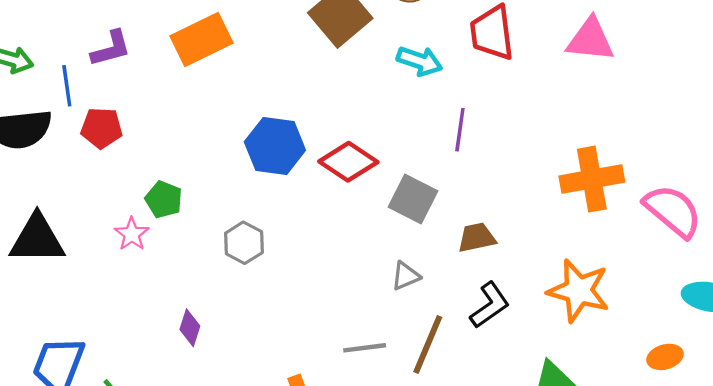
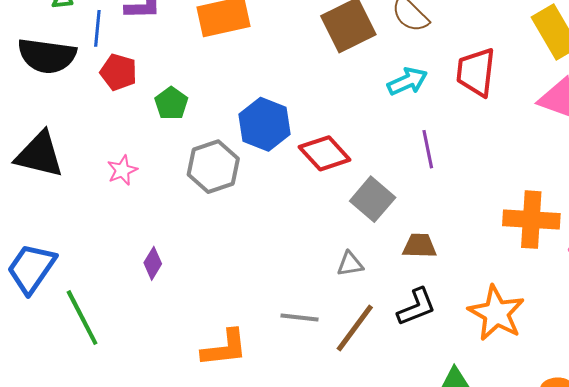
cyan arrow: (420, 61) -> (407, 81), turned -57
purple line: (460, 130) -> (428, 149), turned -33
green pentagon: (164, 199) -> (171, 103), moved
gray hexagon: (244, 243) -> (213, 167), moved, size x1.4

